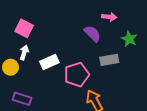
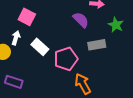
pink square: (24, 28) -> (27, 17), moved
white rectangle: (49, 62) -> (40, 47), turned 66

